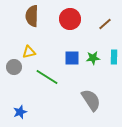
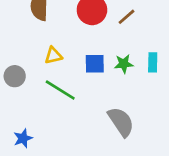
brown line: (105, 24) -> (126, 17), moved
yellow triangle: (29, 52) -> (53, 55), moved

